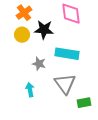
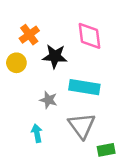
yellow circle: (22, 35) -> (16, 63), moved

